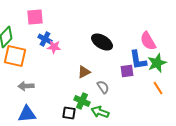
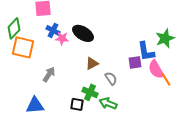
pink semicircle: (148, 41) -> (156, 69), moved
black ellipse: (102, 42) -> (83, 33), moved
green star: (157, 63) -> (165, 38), moved
gray arrow: (26, 86) -> (49, 74), moved, turned 126

